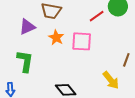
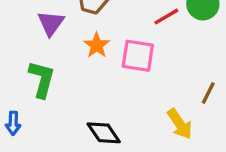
purple triangle: (27, 27) -> (51, 23), turned -36

